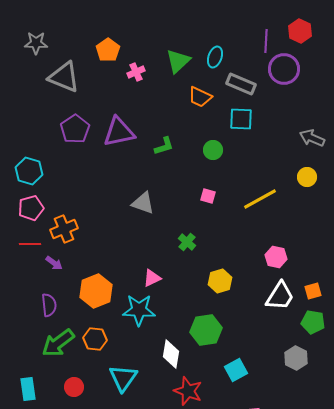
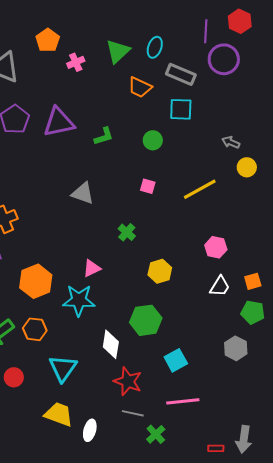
gray arrow: (312, 138) -> (231, 142), moved, size x0.7
white trapezoid: (280, 296) -> (220, 286), size x0.7

